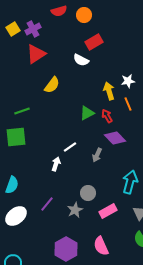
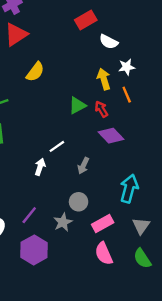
white semicircle: (81, 60) -> (109, 42), moved
gray arrow: (97, 155) -> (83, 166), moved
pink semicircle: (101, 246) -> (104, 254), moved
purple hexagon: (66, 249) -> (34, 250), moved

